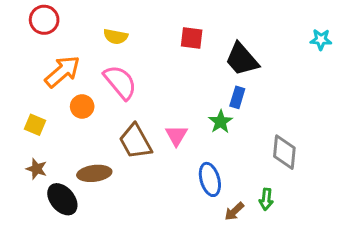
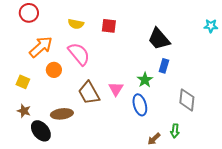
red square: (192, 38) -> (109, 26), moved
blue rectangle: (237, 97) -> (164, 66), moved
blue ellipse: (210, 179) -> (140, 105), moved

